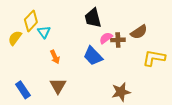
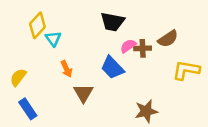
black trapezoid: (93, 18) -> (112, 22), turned -65
yellow semicircle: (15, 38) -> (18, 77), moved
brown triangle: (58, 86) -> (83, 93), moved

